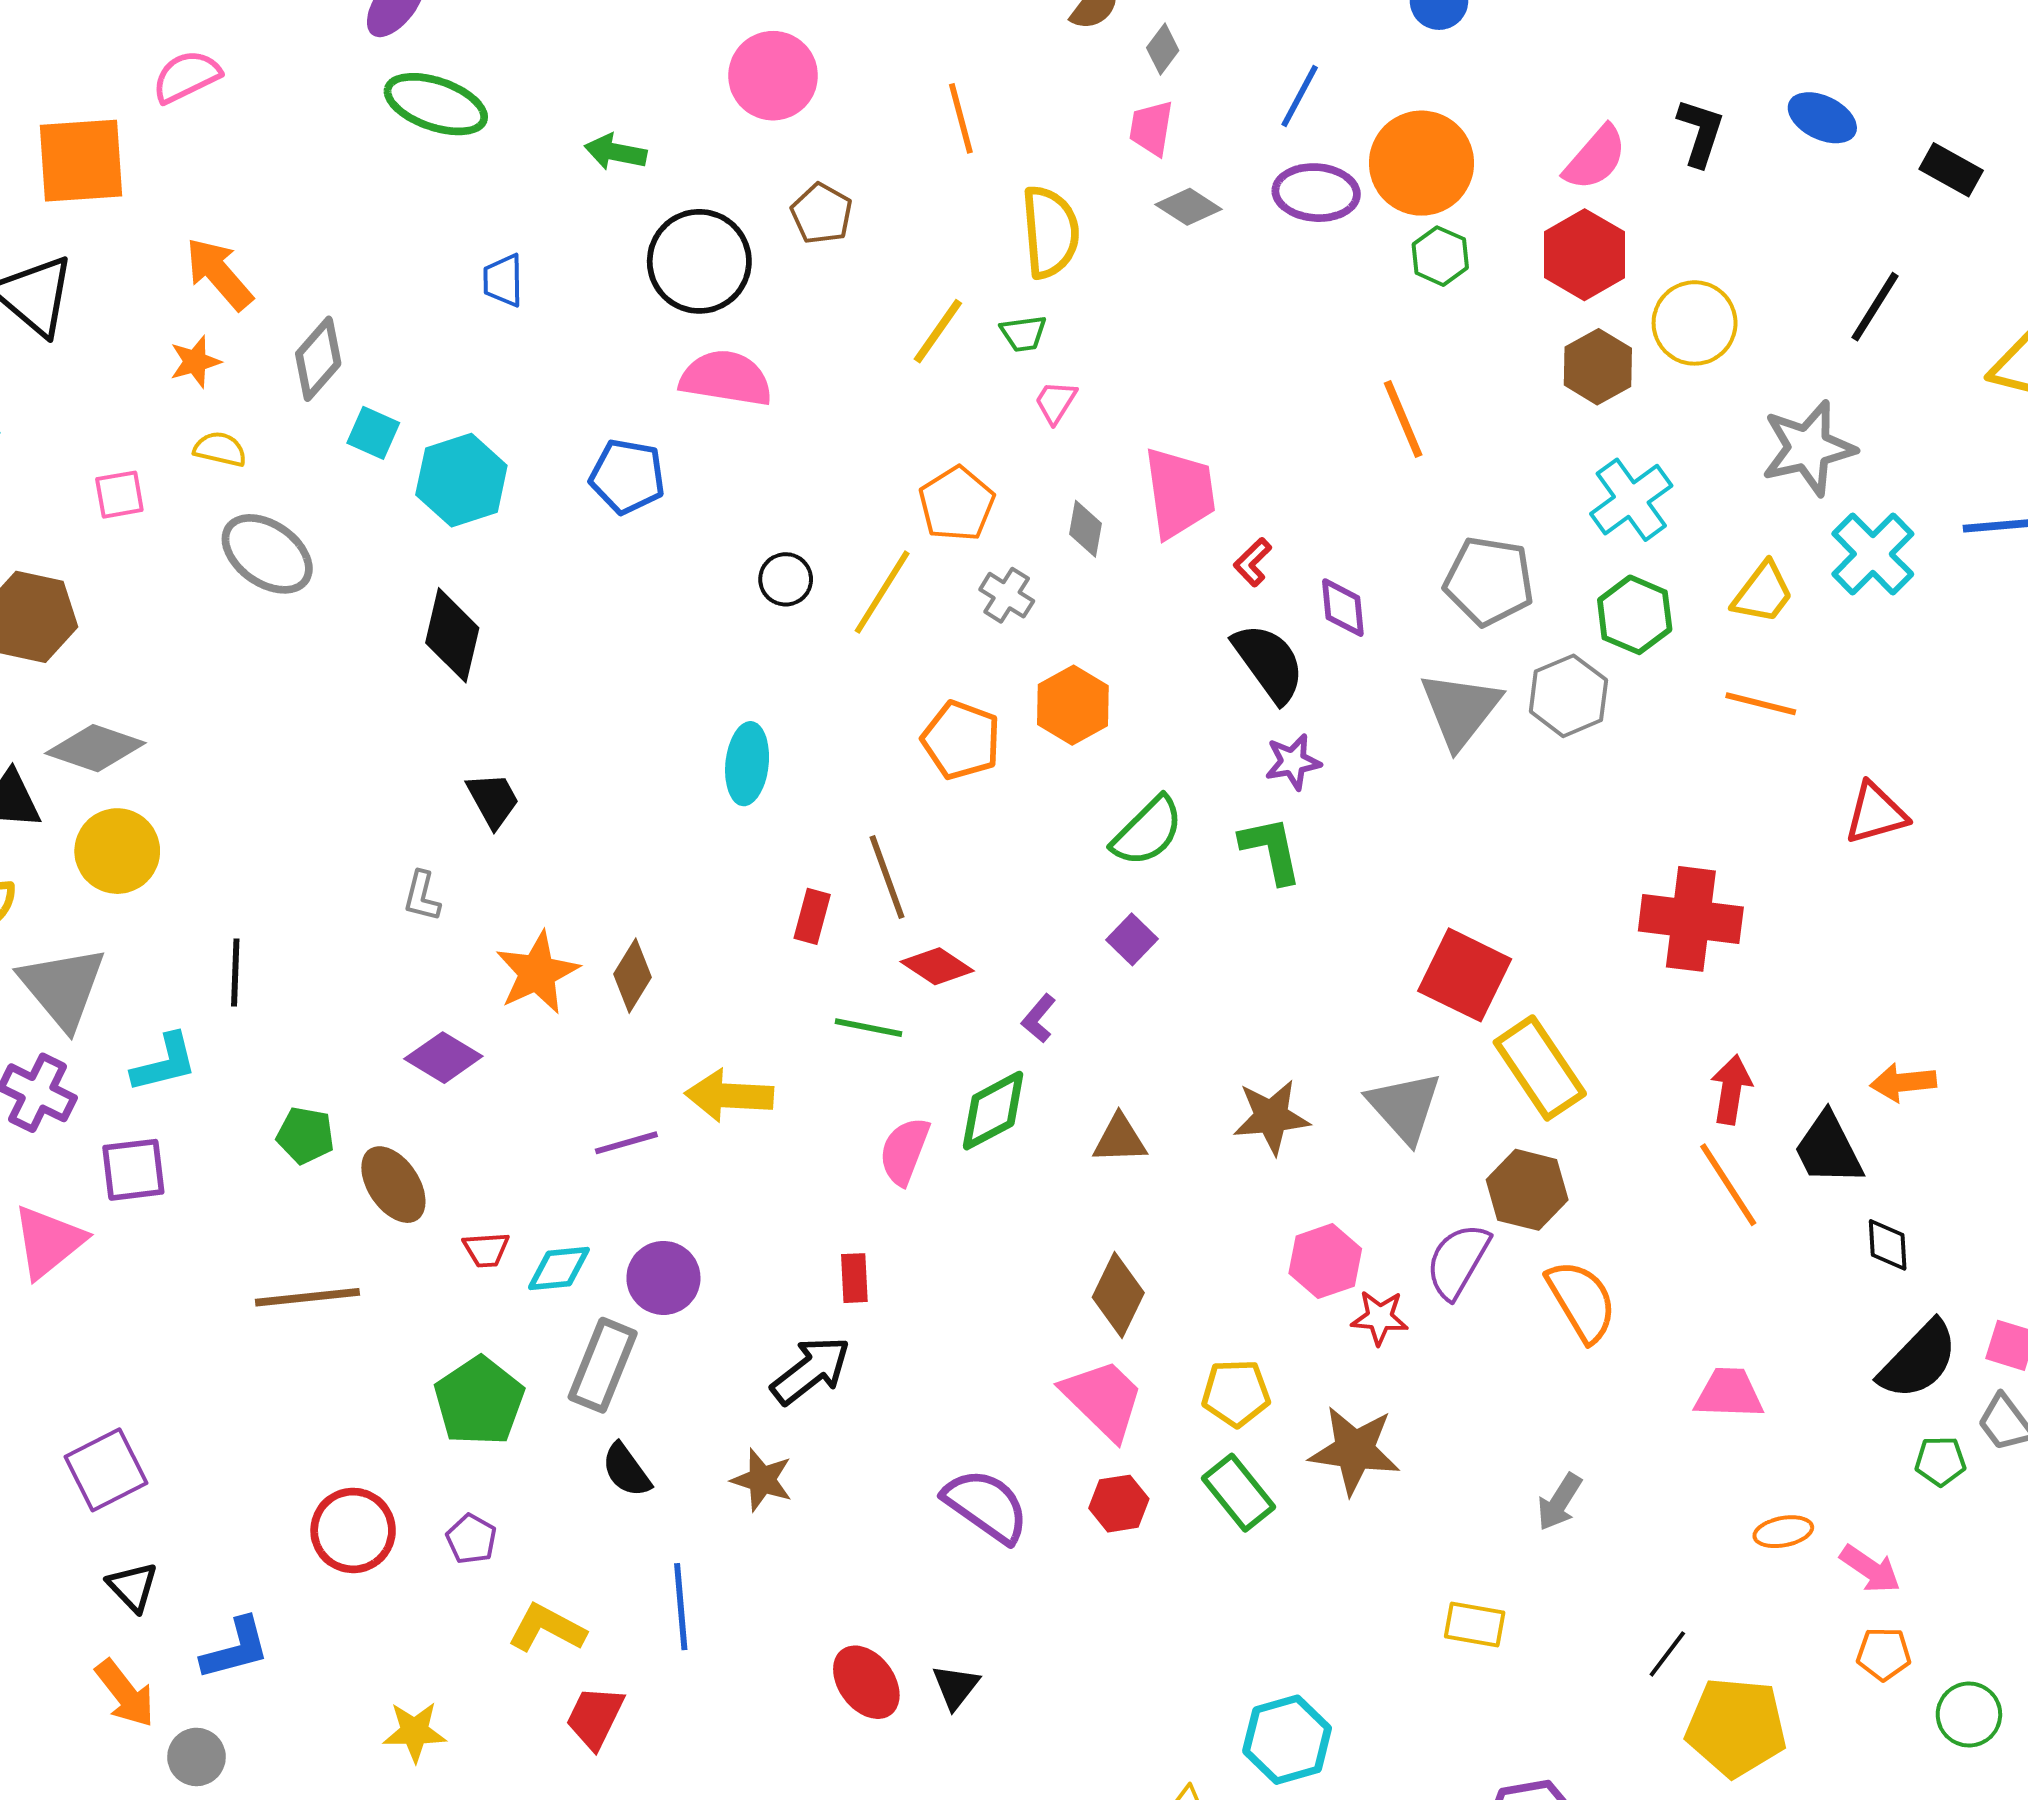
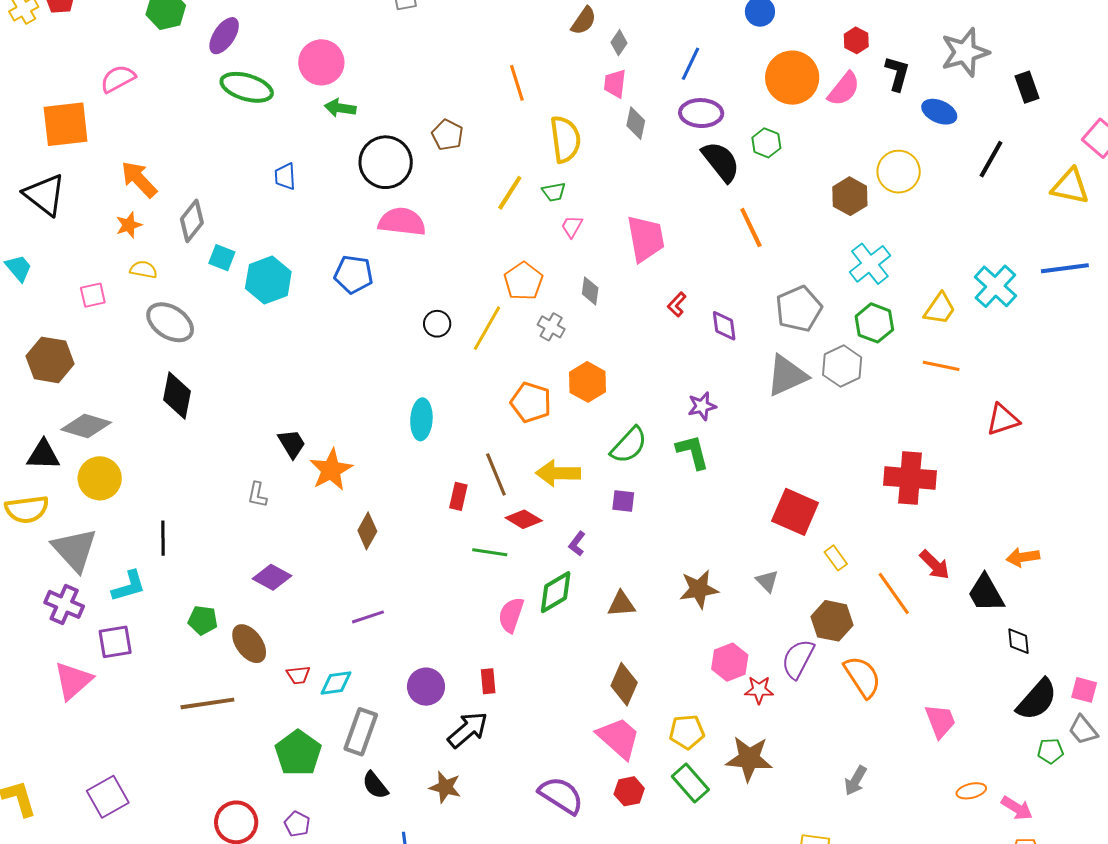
pink circle: (773, 76) -> (321, 62), moved
blue ellipse: (1822, 118) -> (939, 112), moved
orange circle: (1422, 163) -> (792, 78), moved
black rectangle: (1951, 170) -> (1027, 87), turned 44
gray diamond: (1188, 207) -> (636, 123), turned 72
red hexagon: (1584, 255) -> (856, 40), moved, size x0.6
gray star: (1808, 448) -> (965, 52), moved
pink trapezoid: (1180, 493) -> (646, 239), moved
gray pentagon: (1489, 581) -> (799, 309), turned -30
black diamond: (452, 635) -> (177, 395), moved
black semicircle: (1269, 663) -> (721, 162), moved
gray triangle: (1460, 710) -> (787, 376), turned 30
purple square: (1132, 939) -> (623, 501), turned -35
orange star: (537, 973) -> (331, 470), moved
yellow rectangle: (1540, 1068) -> (836, 558), size x0.5
red arrow: (1731, 1089) -> (935, 565), turned 128
yellow arrow: (729, 1096) -> (558, 473), moved
gray triangle: (1405, 1107) -> (767, 581), size x0.6
orange line: (1728, 1185) -> (894, 594), moved
purple circle: (663, 1278) -> (426, 687), moved
pink trapezoid: (1729, 1393) -> (940, 721), turned 69

